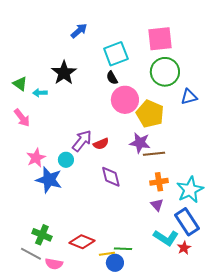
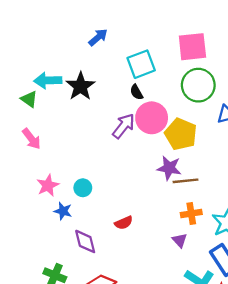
cyan arrow: (40, 93) -> (48, 80), moved, size x1.6
purple arrow: (82, 141) -> (124, 126), moved
red semicircle: (101, 144) -> (124, 223), moved
purple diamond: (111, 177) -> (85, 241), moved
blue star: (49, 180) -> (63, 211), size x0.6
purple triangle: (157, 205) -> (180, 240), moved

